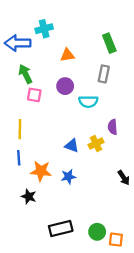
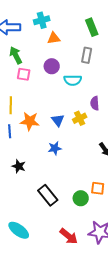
cyan cross: (44, 29) -> (42, 20), moved
blue triangle: (72, 146) -> (58, 120), turned 32
orange star: (41, 171) -> (30, 121), moved
black rectangle: (61, 228) -> (48, 195), turned 65
orange square: (116, 240) -> (98, 188), moved

